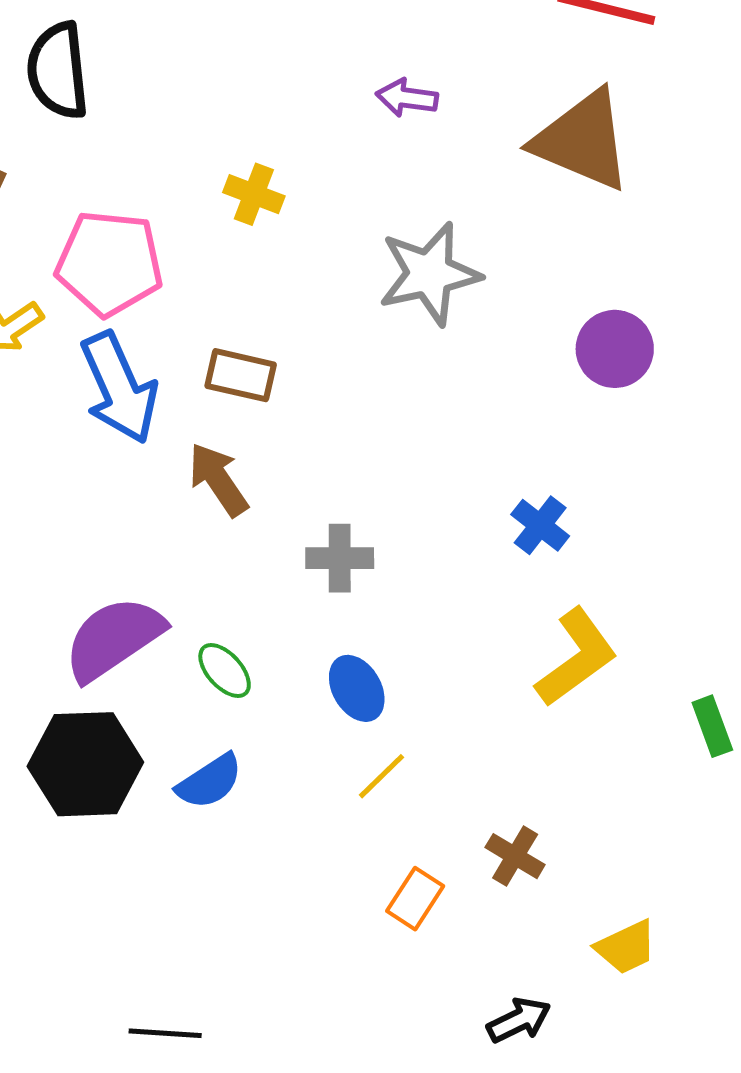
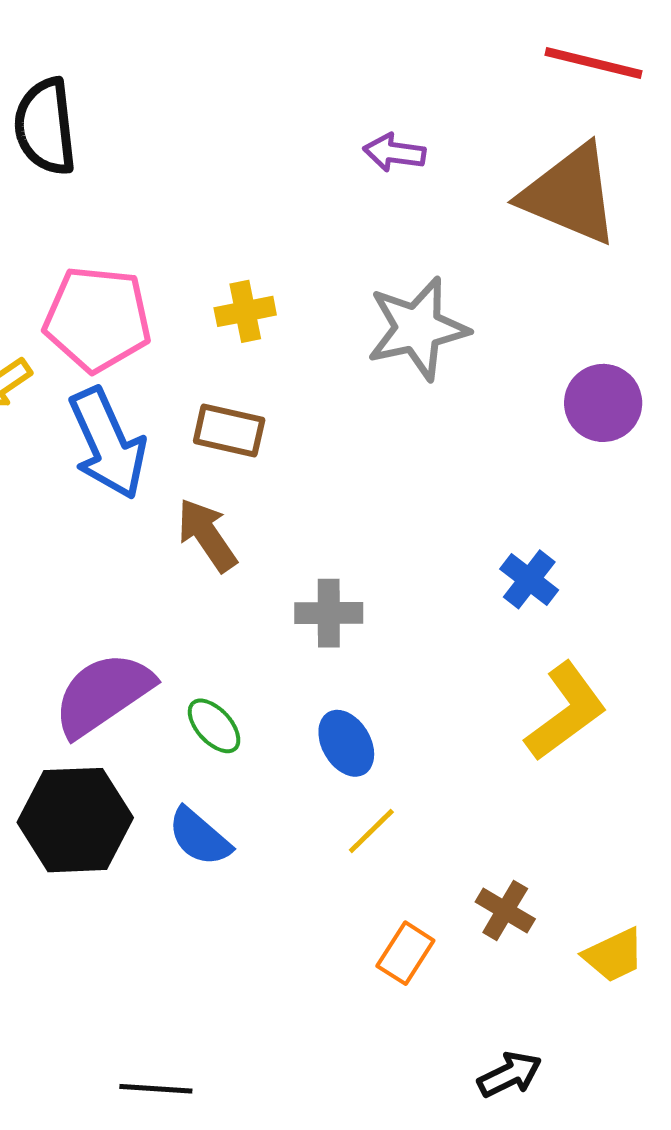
yellow cross: (254, 194) -> (245, 311), moved, turned -32
blue semicircle: (210, 781) -> (199, 837), turned 74
yellow trapezoid: (626, 947) -> (614, 955), moved

